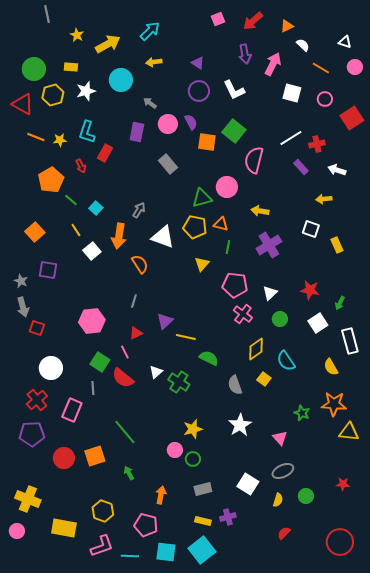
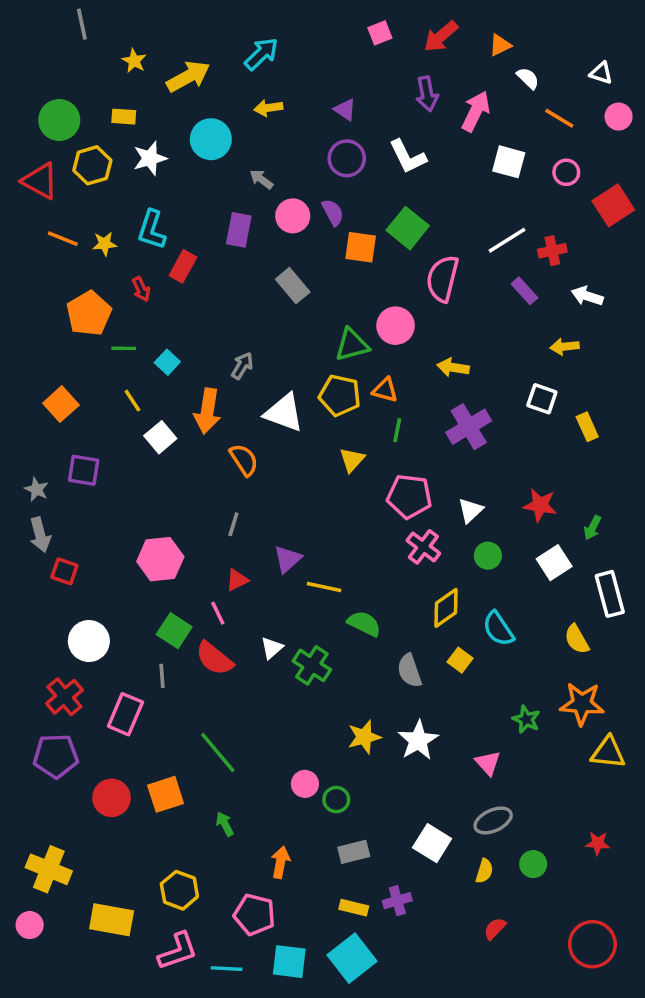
green line: (71, 200) -> (124, 348), turned -40
yellow star: (193, 429) -> (364, 737), moved

